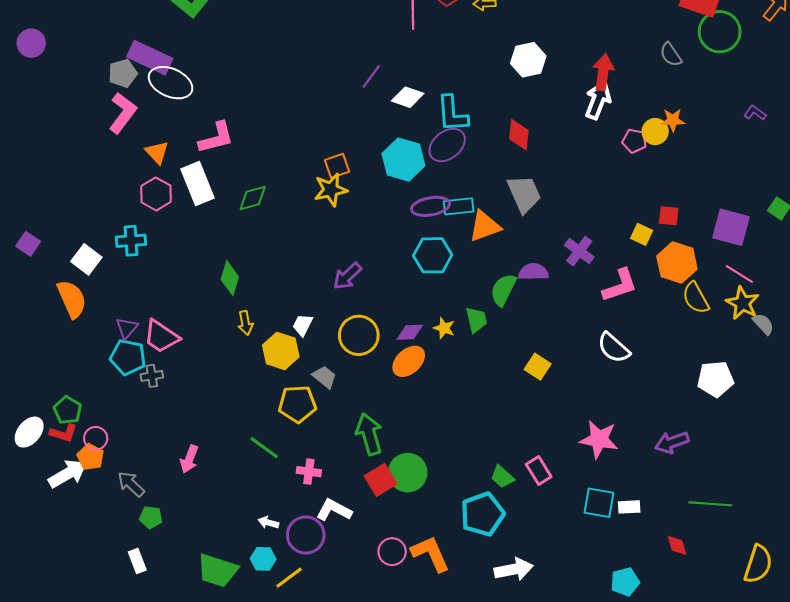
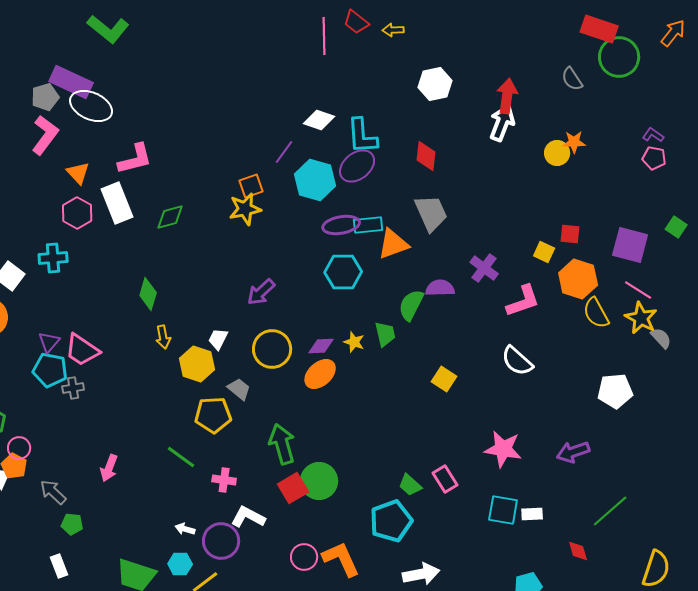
purple line: (371, 76) -> (284, 152), moved
pink pentagon: (634, 141) -> (654, 158), moved
green line: (710, 504) -> (610, 511), turned -45

